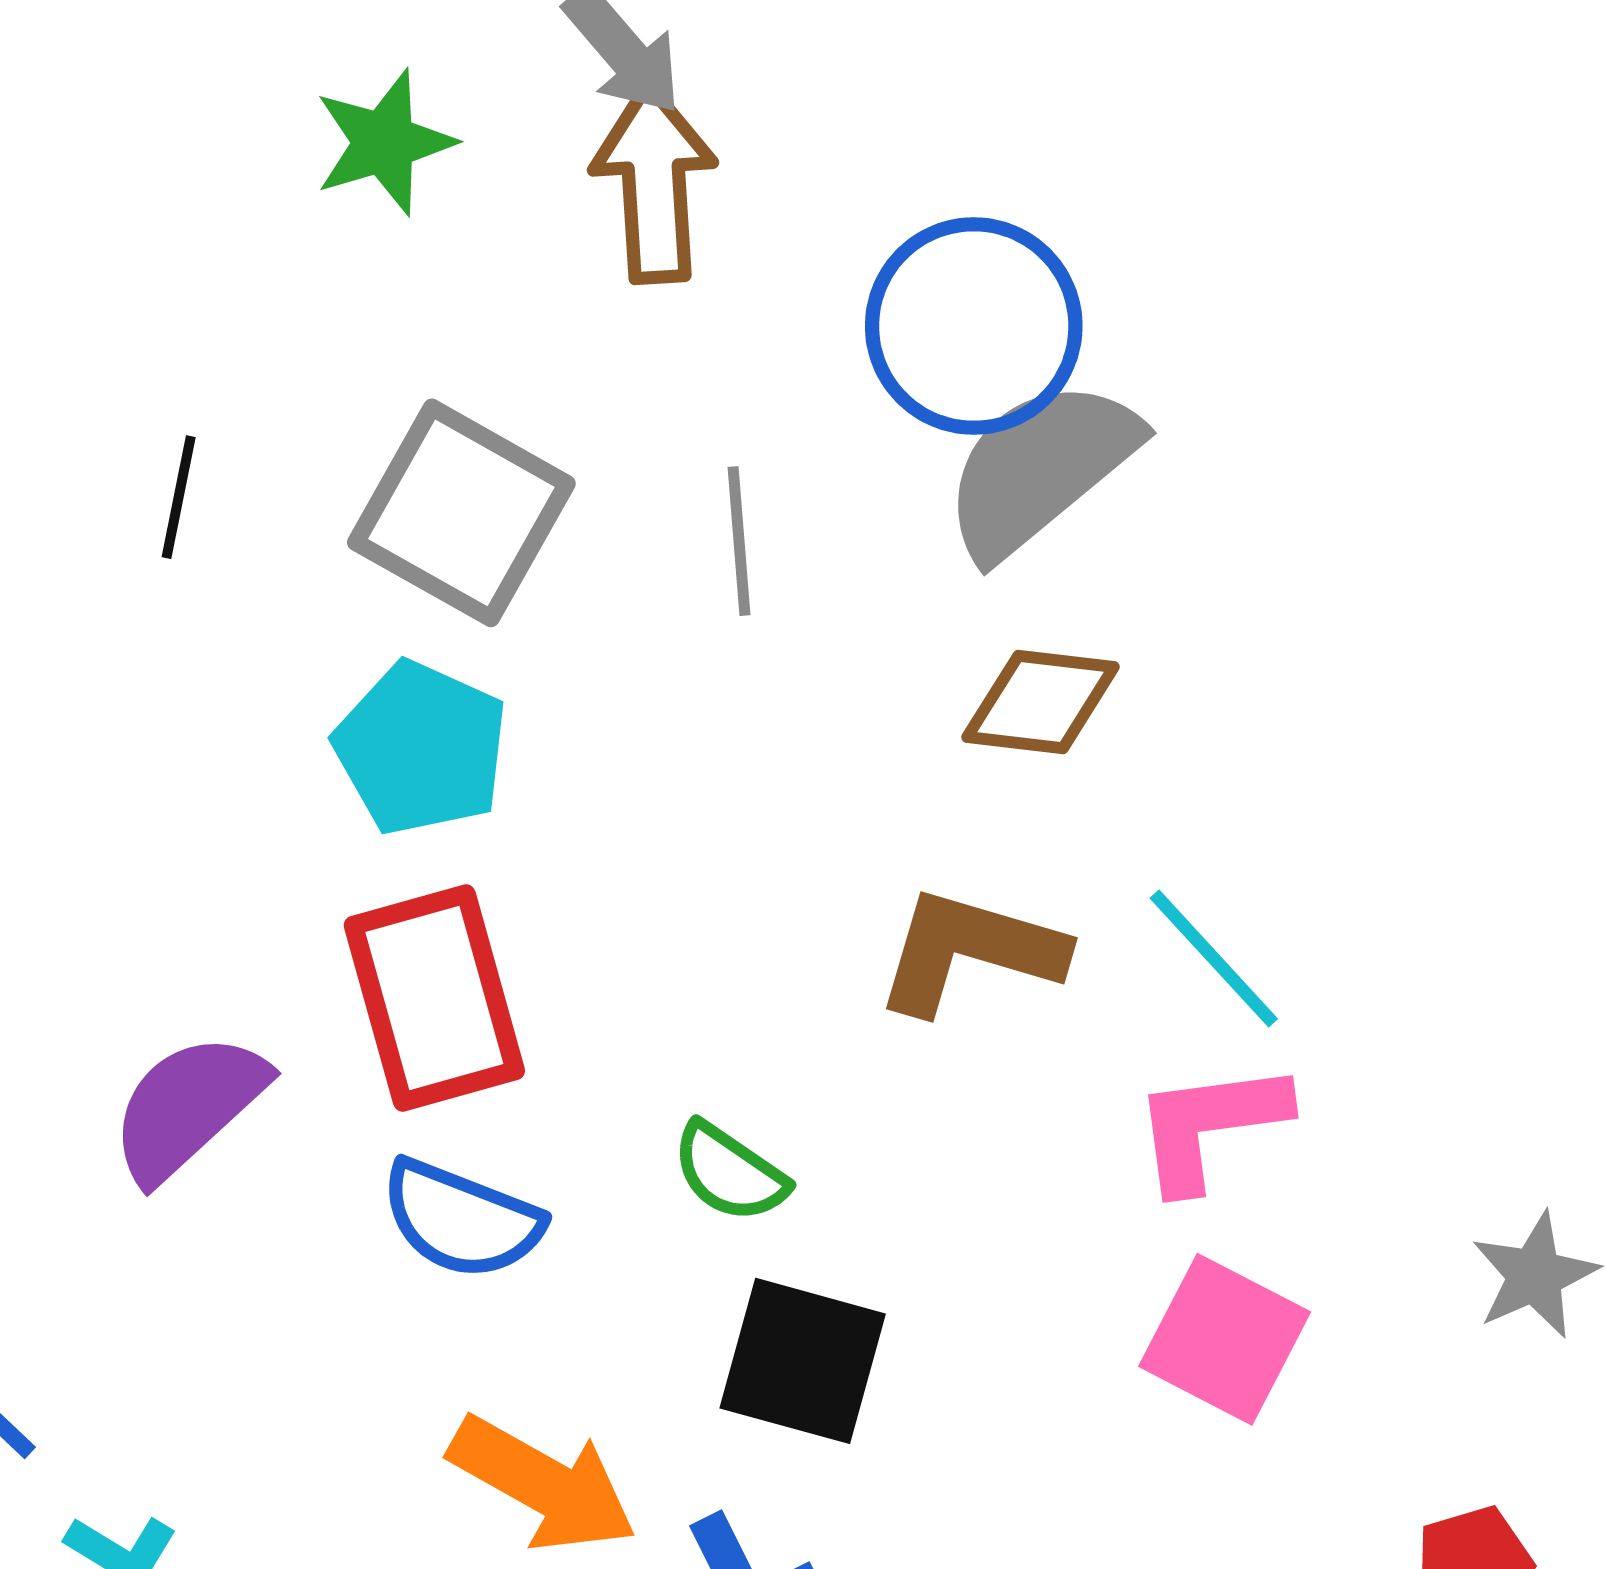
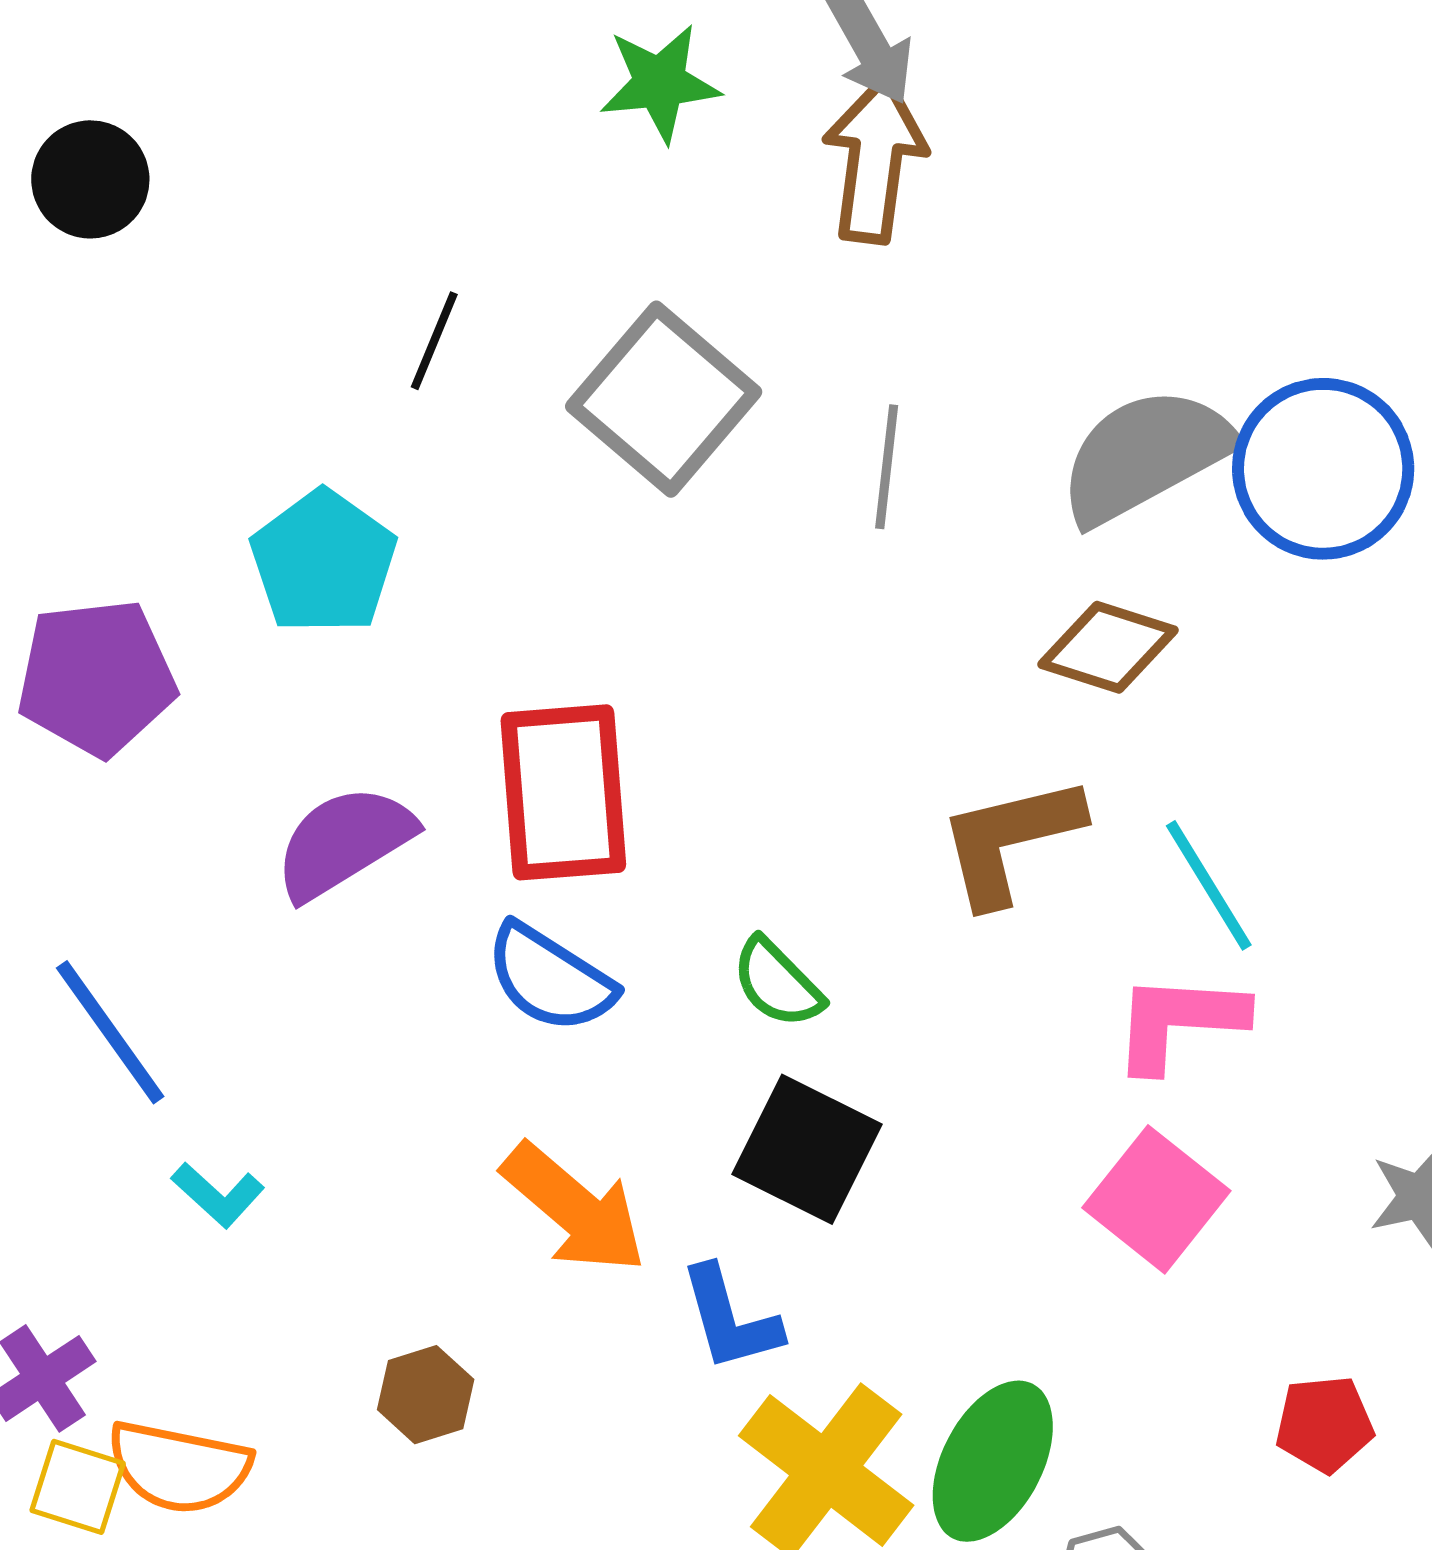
blue circle: (974, 326) -> (1323, 469), moved
cyan pentagon: (421, 748) -> (323, 562), moved
brown L-shape: (970, 951) -> (1010, 840), turned -41

